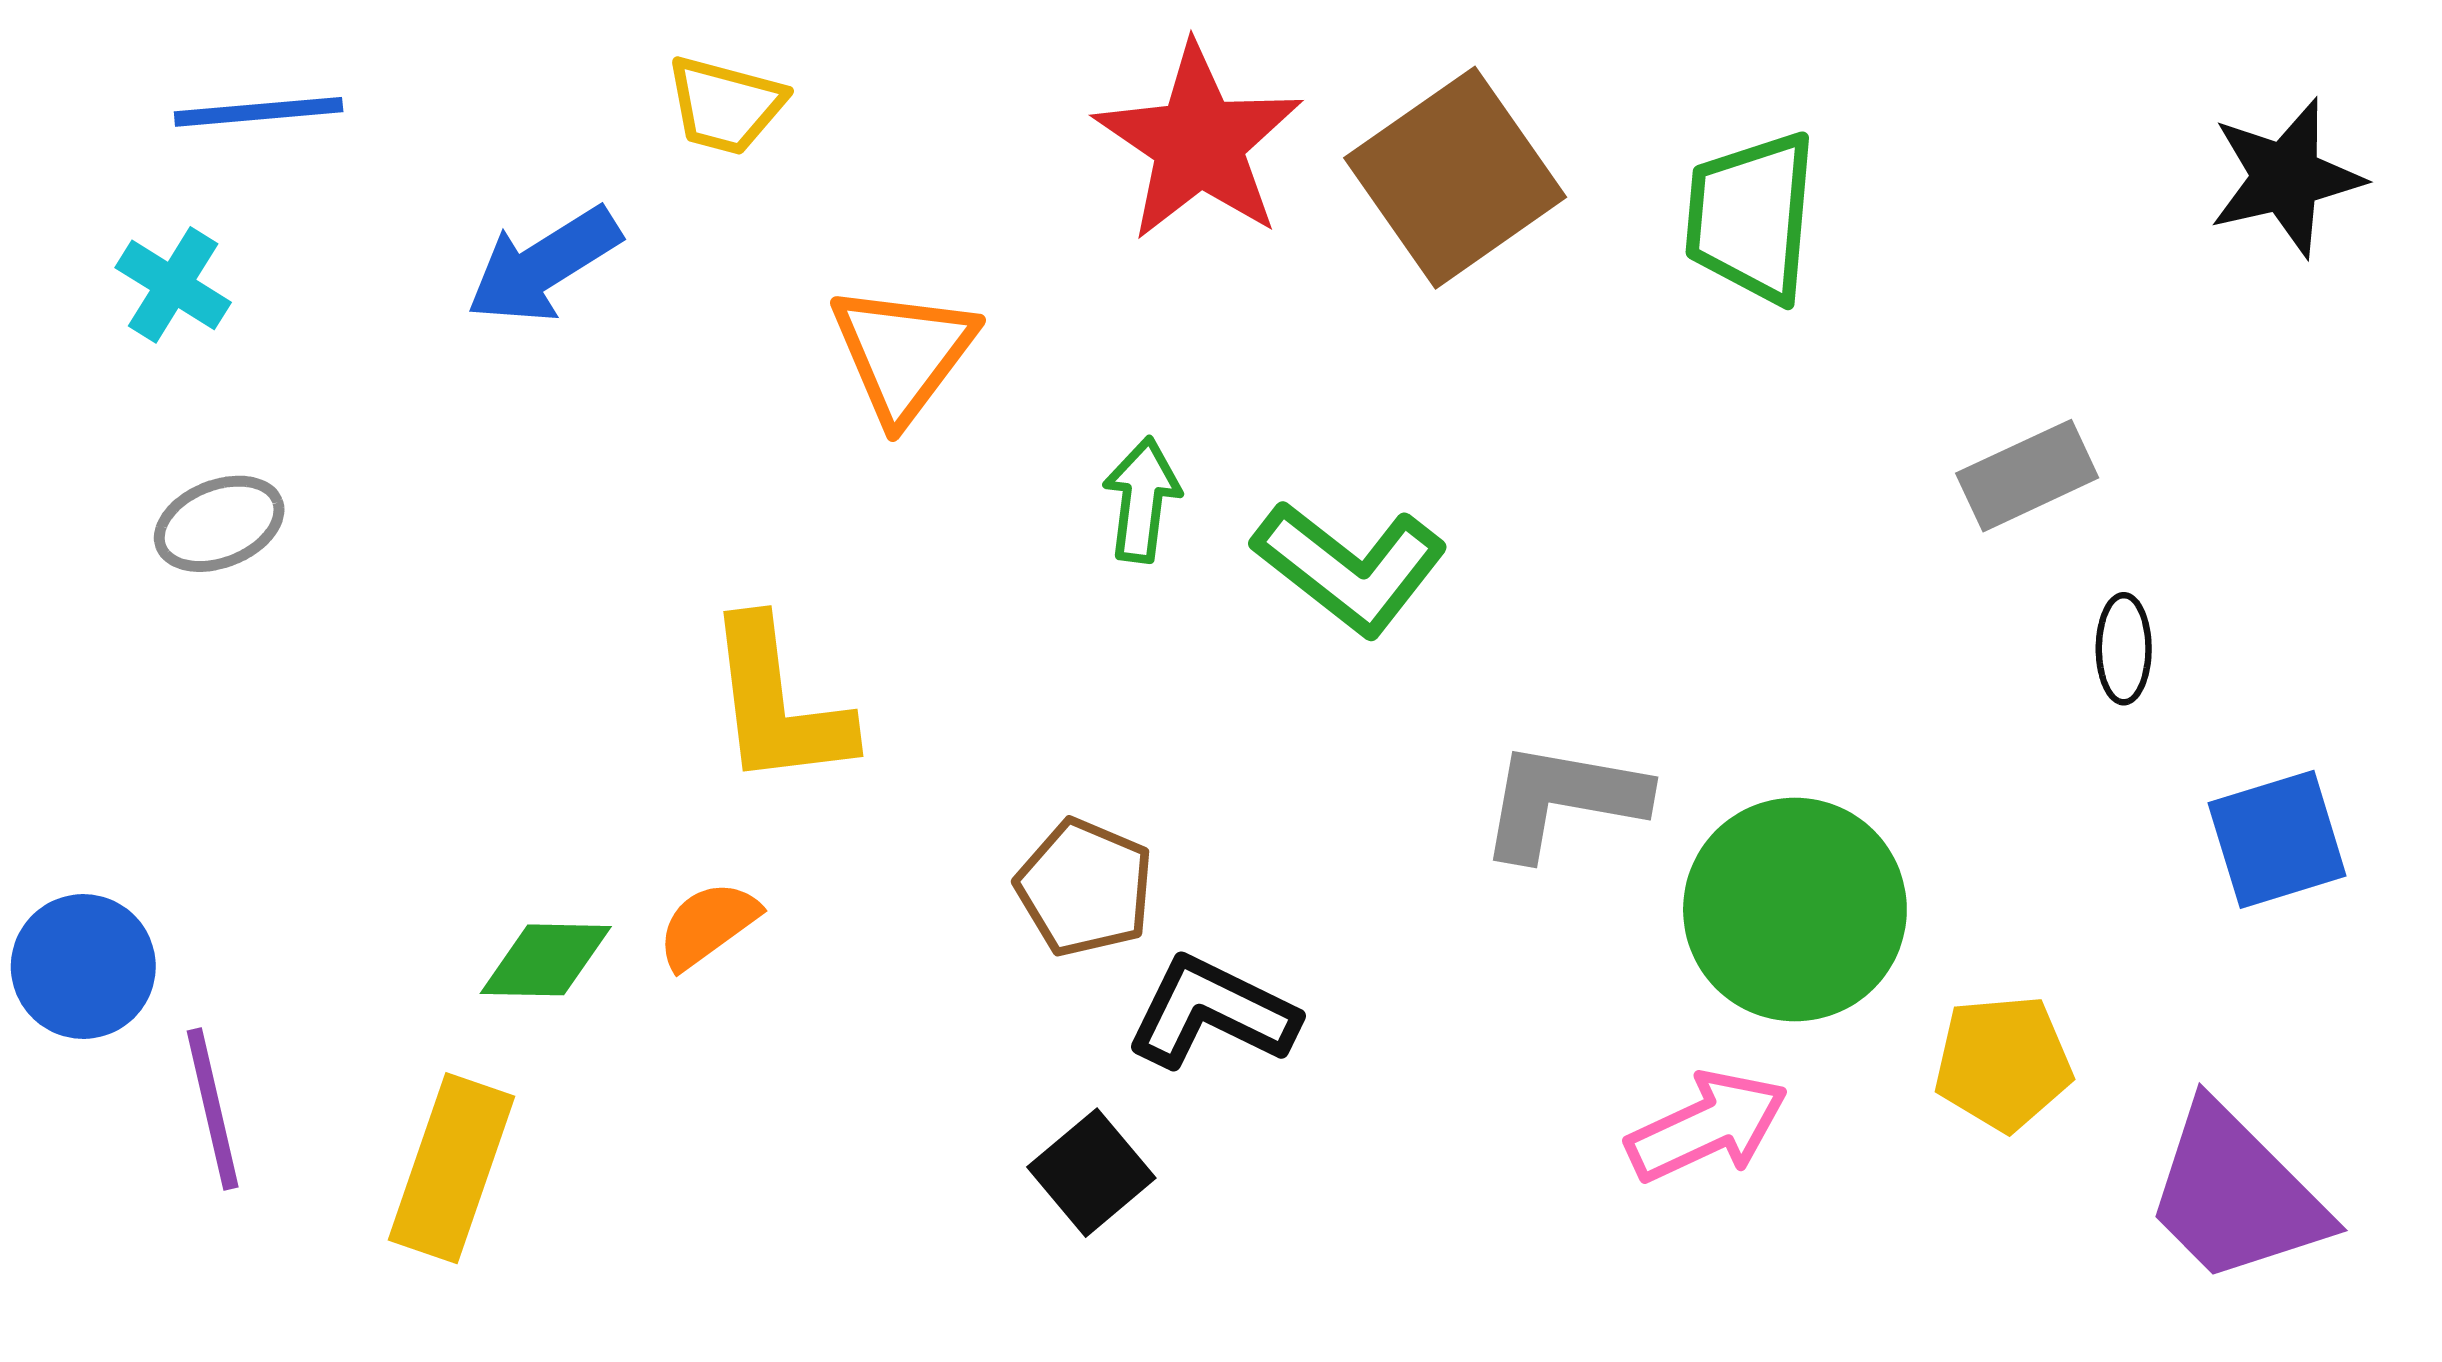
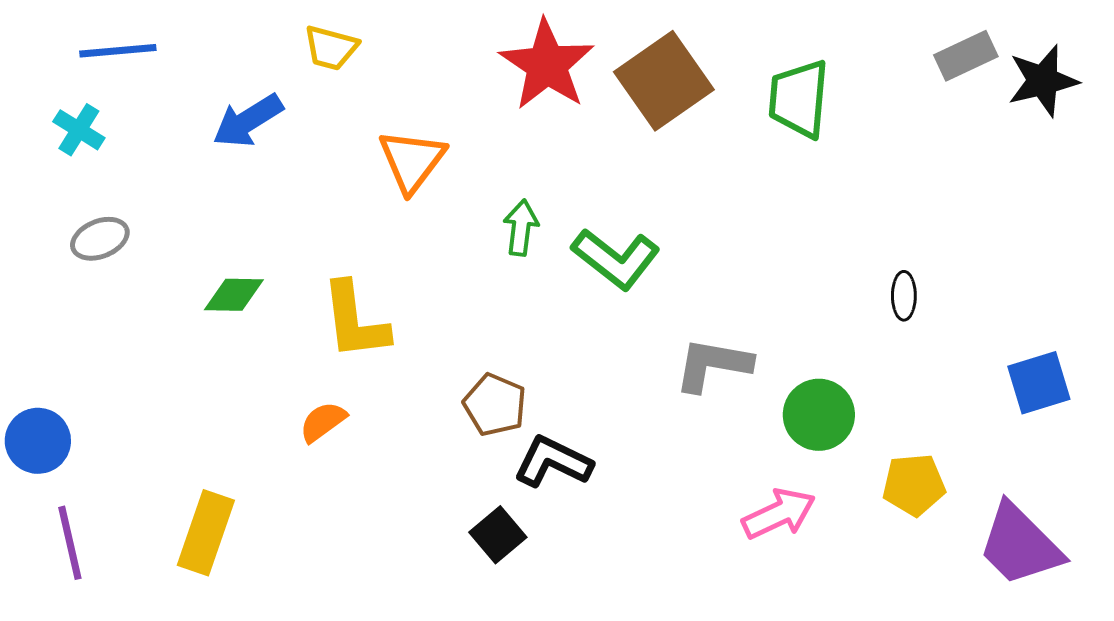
gray rectangle: (2027, 476) -> (966, 56), moved
black ellipse: (2124, 649) -> (904, 296), moved
green circle: (1795, 910) -> (819, 415), size x0.7
green diamond: (546, 960) -> (234, 295), moved
purple line: (213, 1109) -> (70, 543), moved

